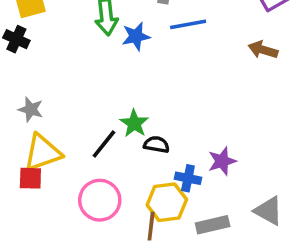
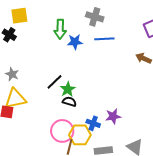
black line: (104, 144) -> (54, 82), moved
black semicircle: (156, 145) -> (69, 102), moved
pink circle: (100, 200) -> (62, 131), moved

